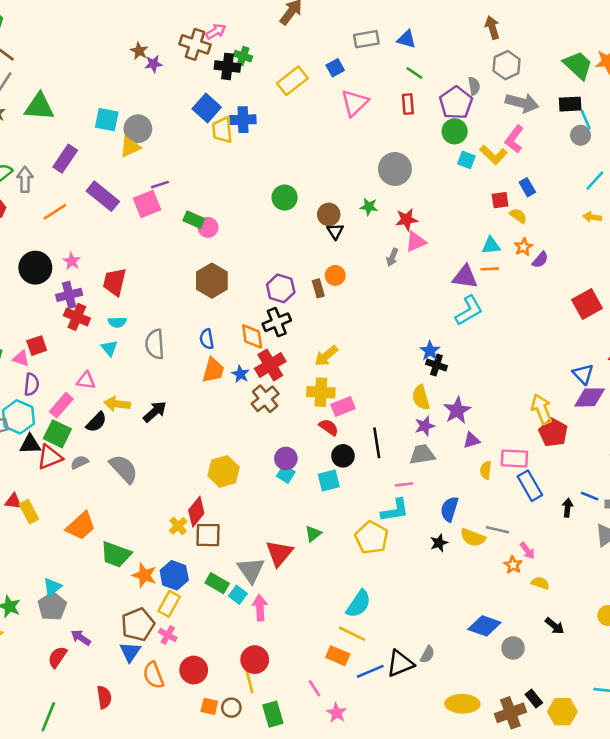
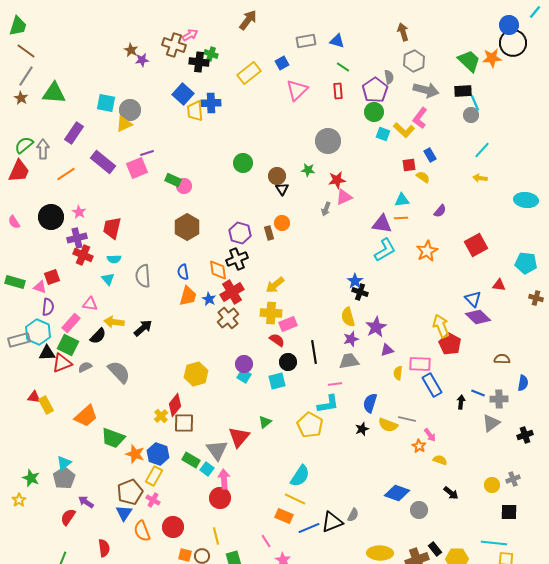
orange star: (523, 247) -> (427, 251), moved, size x1.5
purple diamond: (590, 397) -> (478, 317), turned 45
red circle: (255, 660) -> (220, 498), moved

